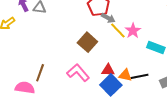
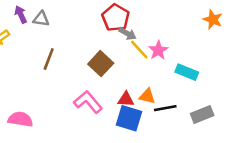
brown line: (40, 73) -> (49, 59), moved
orange triangle: (125, 75) -> (147, 96), moved
blue square: (111, 85) -> (129, 118), turned -30

